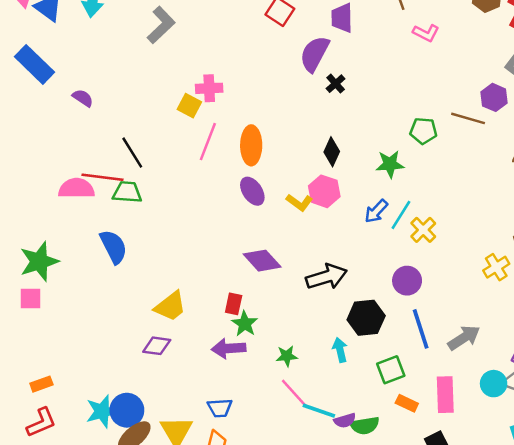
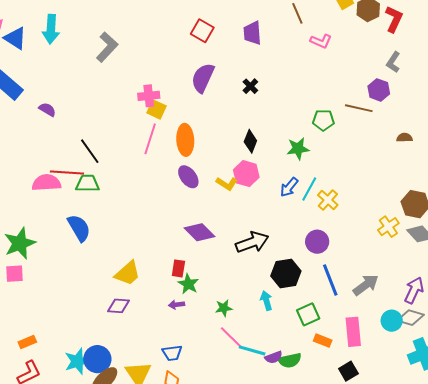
purple semicircle: (315, 54) -> (203, 78), moved
yellow square: (189, 106) -> (157, 109), moved
purple arrow: (229, 348) -> (176, 305), size x0.6

